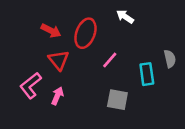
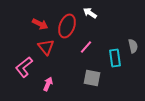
white arrow: (125, 17) -> (90, 13), moved
pink arrow: (57, 96) -> (48, 84), moved

